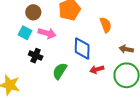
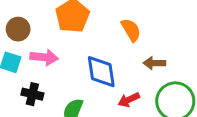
brown arrow: (126, 49) -> (154, 63), moved

